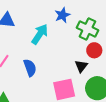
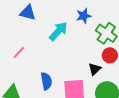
blue semicircle: (30, 68) -> (46, 81), moved

